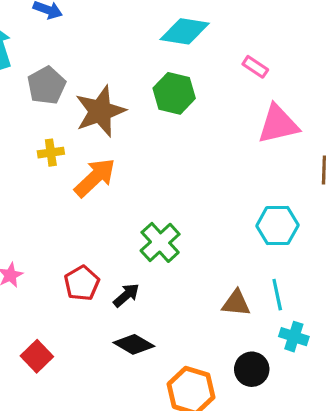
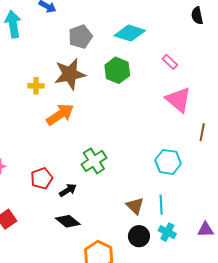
gray pentagon: (46, 85) -> (80, 37), moved
pink triangle: (278, 124) -> (178, 100), turned 44
yellow cross: (51, 153) -> (36, 86), moved
brown triangle: (236, 303) -> (135, 206), turned 30
black circle: (252, 369) -> (139, 236), moved

